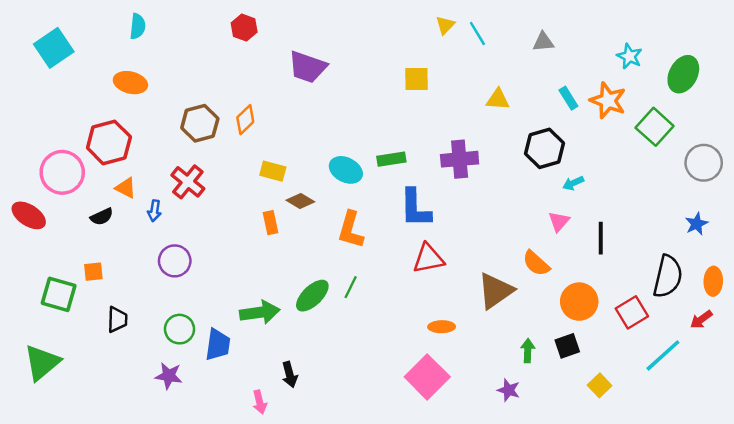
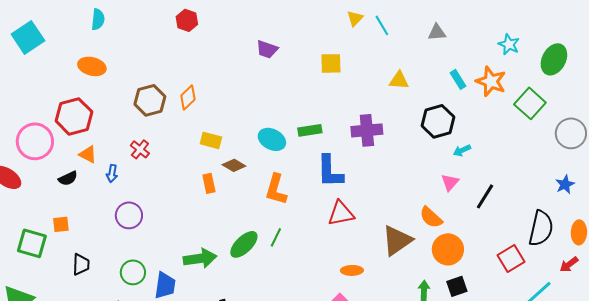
purple trapezoid: (308, 67) -> (267, 49), moved, size x0.7
red cross: (188, 182) -> (140, 149), size x0.7
black line: (601, 238) -> (485, 196), turned 32
orange circle: (579, 302) -> (448, 249), moved

